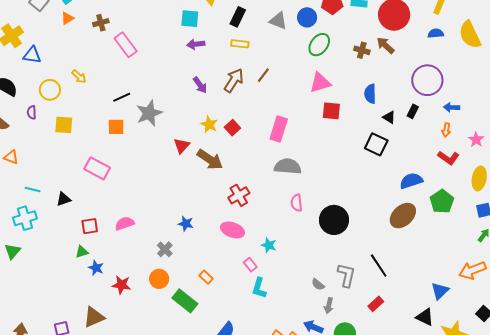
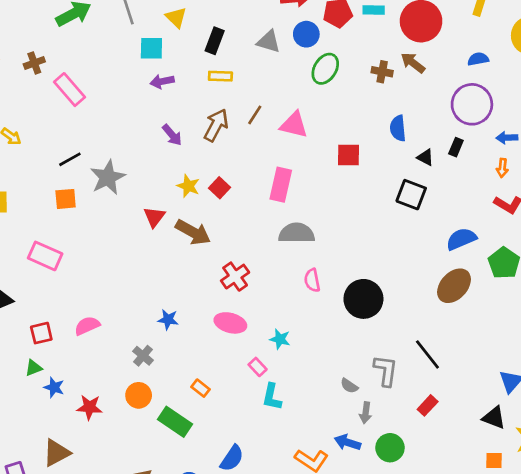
blue semicircle: (436, 33) -> (478, 59), moved
pink triangle: (320, 83) -> (294, 125), moved, turned 35

